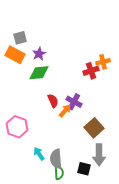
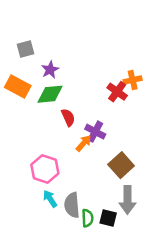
orange rectangle: (15, 55) -> (18, 86), moved
red cross: (91, 71) -> (117, 92), turned -35
red semicircle: (53, 101) -> (68, 117), moved
pink hexagon: (17, 127) -> (45, 169), moved
green semicircle: (59, 173) -> (87, 218), moved

